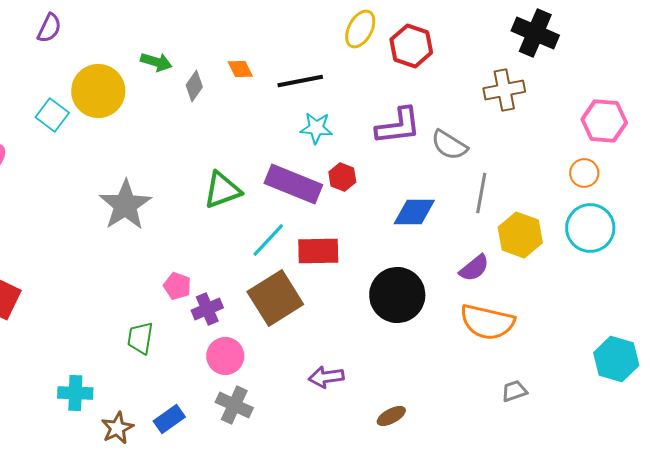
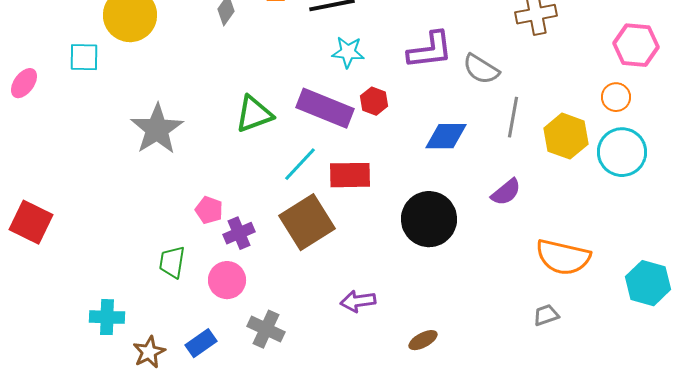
cyan square: (52, 115) -> (84, 57), moved, turned -36
yellow hexagon: (520, 235) -> (566, 136), moved
orange semicircle: (487, 322) -> (563, 257), moved
pink circle: (225, 356) -> (227, 280), moved

